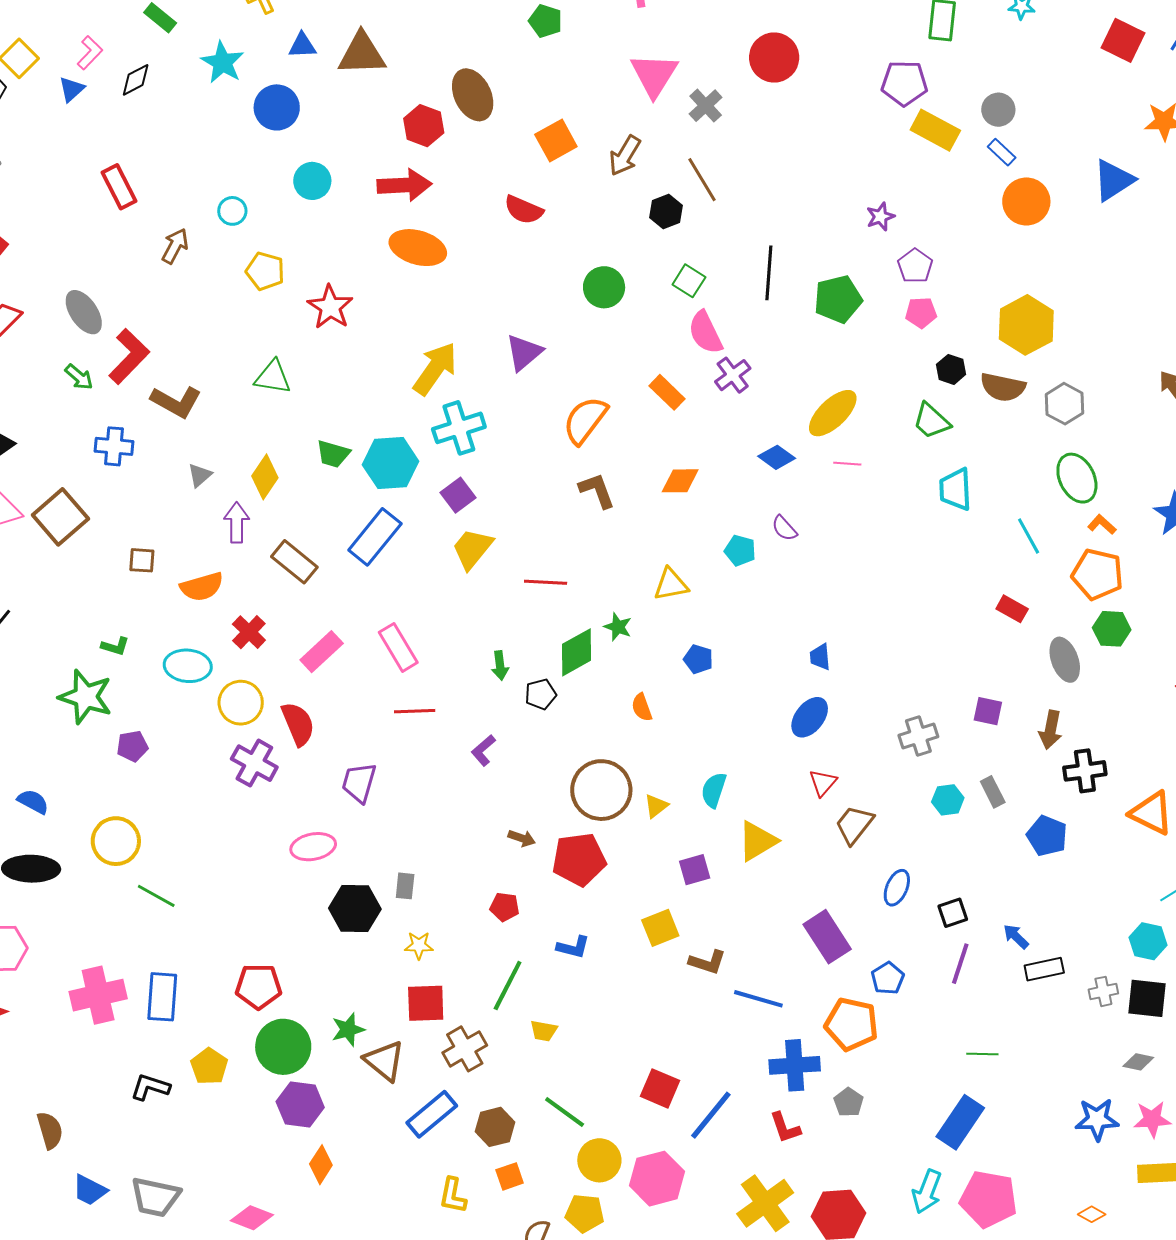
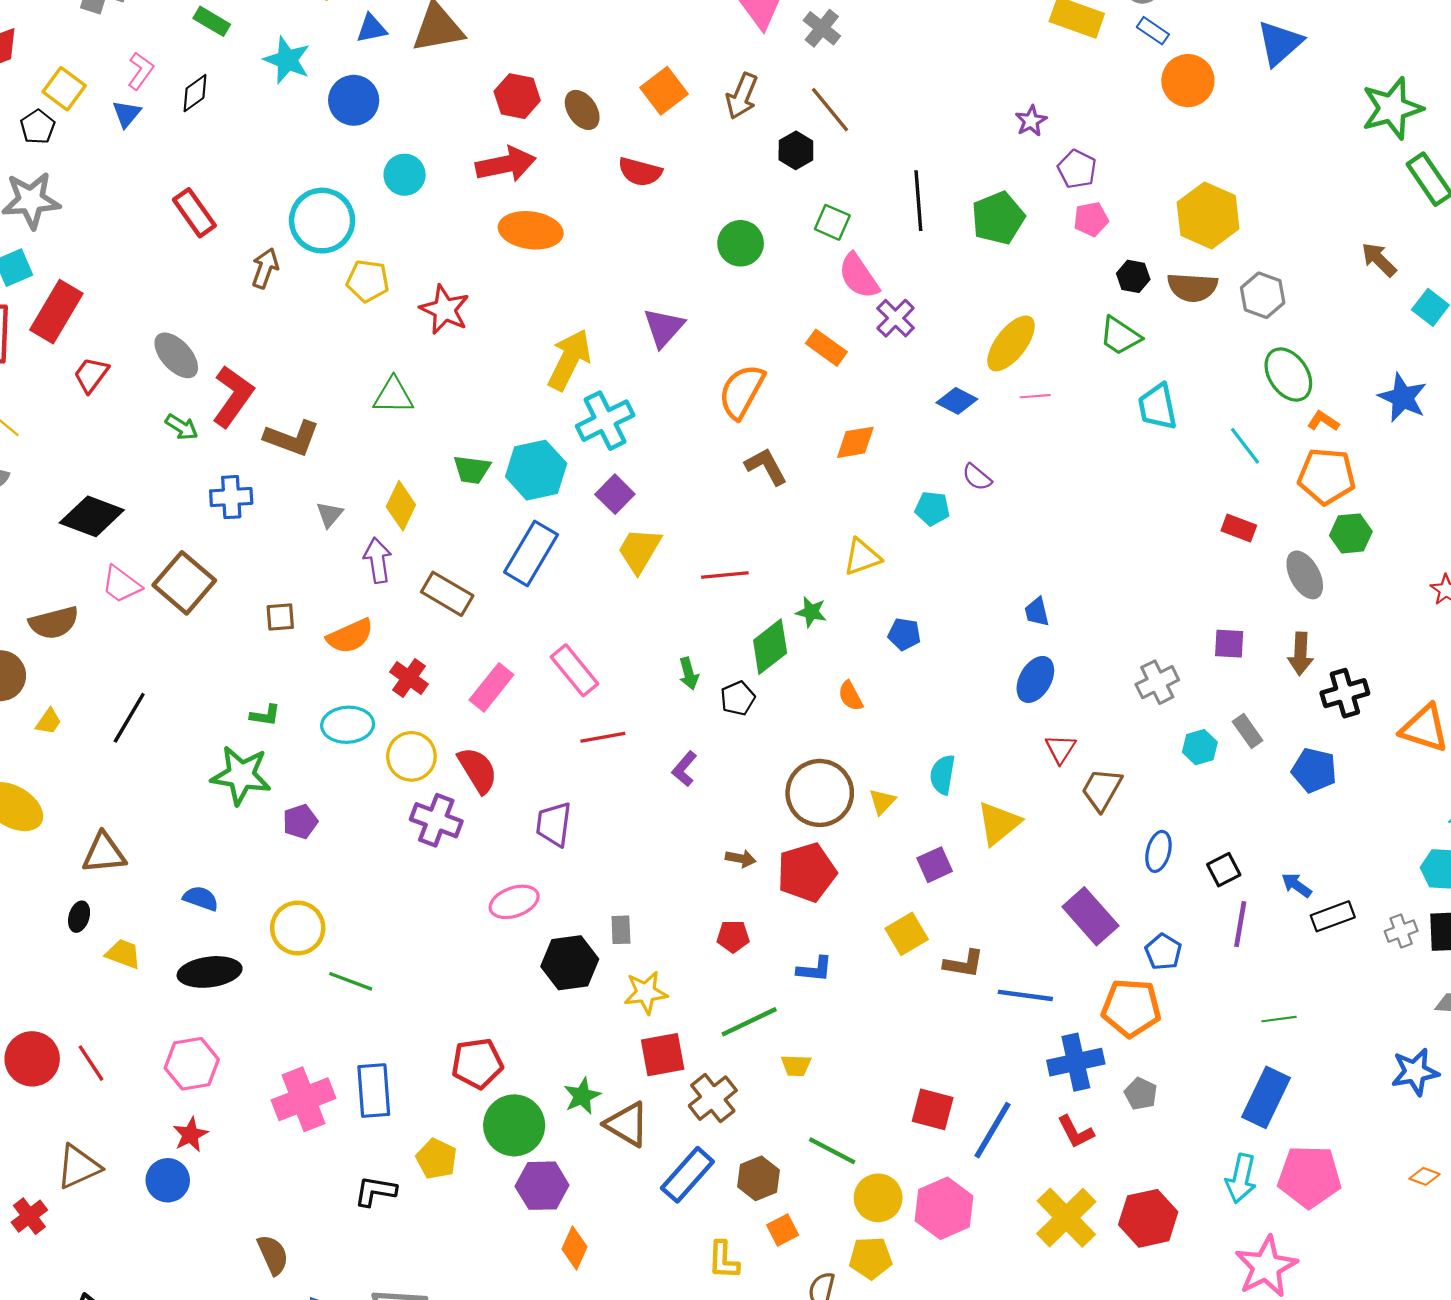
brown ellipse: (473, 95) -> (582, 110), moved, size x0.7
cyan circle: (232, 211) -> (322, 221), size x2.0
yellow star: (419, 945) -> (646, 993), size x1.4
green line: (508, 985) -> (749, 1022), turned 46

